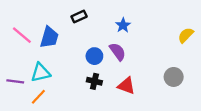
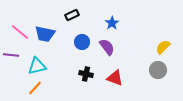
yellow semicircle: (186, 35) -> (163, 47), moved
blue trapezoid: (49, 37) -> (45, 34), turned 85
blue circle: (94, 56) -> (82, 42), moved
purple line: (15, 81) -> (11, 55), moved

